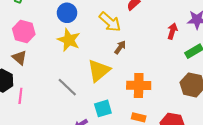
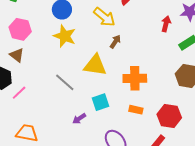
yellow triangle: (99, 71) -> (95, 65), turned 50
pink line: (20, 96) -> (19, 93), turned 42

